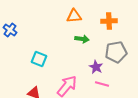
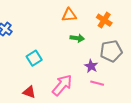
orange cross: (109, 21) -> (104, 20), turned 35
cyan square: (39, 59) -> (34, 58), turned 35

